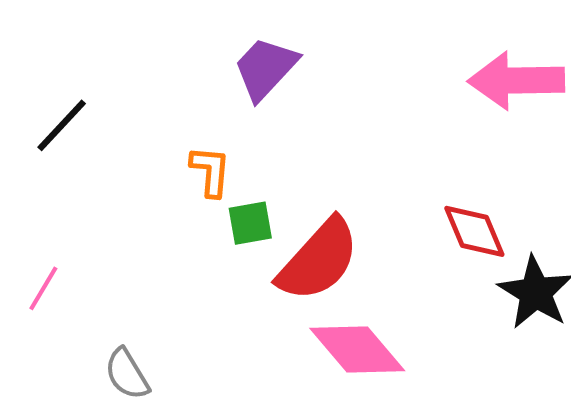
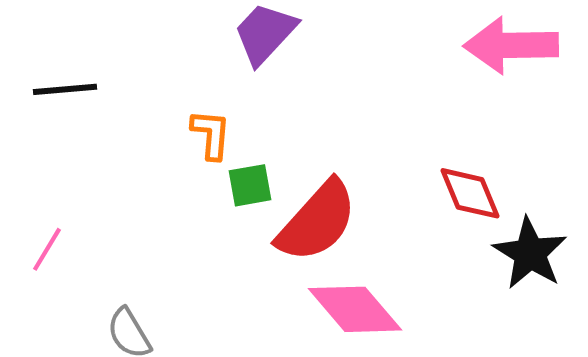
black line: (62, 125) -> (65, 89), turned 42

